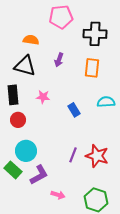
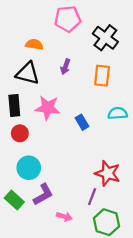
black cross: (95, 34) -> (105, 38), turned 35
pink star: (43, 97) -> (48, 108), size x1.6
purple line: (73, 155) -> (92, 197), moved
green rectangle: (13, 170) -> (14, 200), moved

